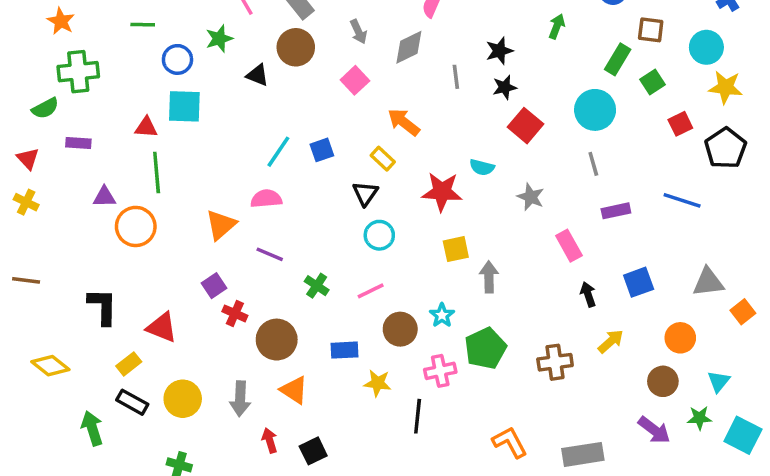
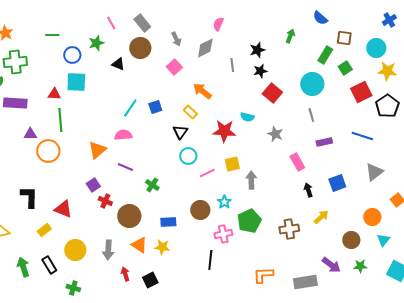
red square: (680, 124) -> (361, 92), size x1.5
purple rectangle: (78, 143) -> (15, 103), size x1.6
gray triangle: (708, 282) -> (374, 172), moved, turned -30
pink line: (371, 291) -> (207, 173), moved
orange circle: (680, 338) -> (372, 217), moved
yellow star: (378, 383) -> (162, 247), moved
black rectangle: (132, 402) -> (49, 265), moved, turned 30
green star: (699, 418) -> (360, 266), moved
purple arrow: (654, 430) -> (331, 265), moved
orange L-shape: (510, 442) -> (263, 275), turned -65

